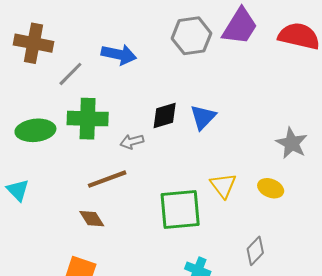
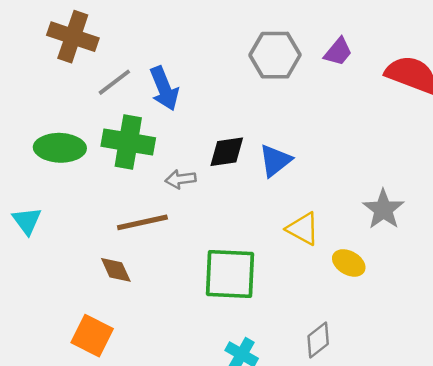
purple trapezoid: (240, 26) -> (338, 52), size x0.6
blue arrow: (119, 54) -> (164, 88), moved, turned 48
yellow triangle: (223, 186) -> (303, 229), moved, turned -32

